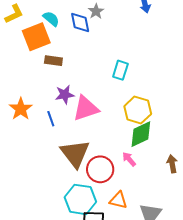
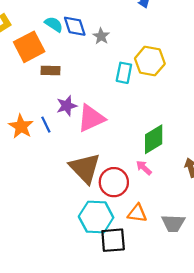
gray star: (96, 11) -> (101, 36), moved
cyan semicircle: (51, 19) -> (54, 24), moved
yellow hexagon: (138, 110) -> (150, 61), moved
blue line: (51, 119) -> (46, 125), moved

